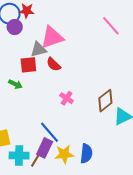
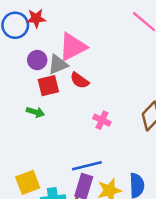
purple circle: (15, 27) -> (37, 60), moved
blue line: (49, 132) -> (87, 166), turned -55

